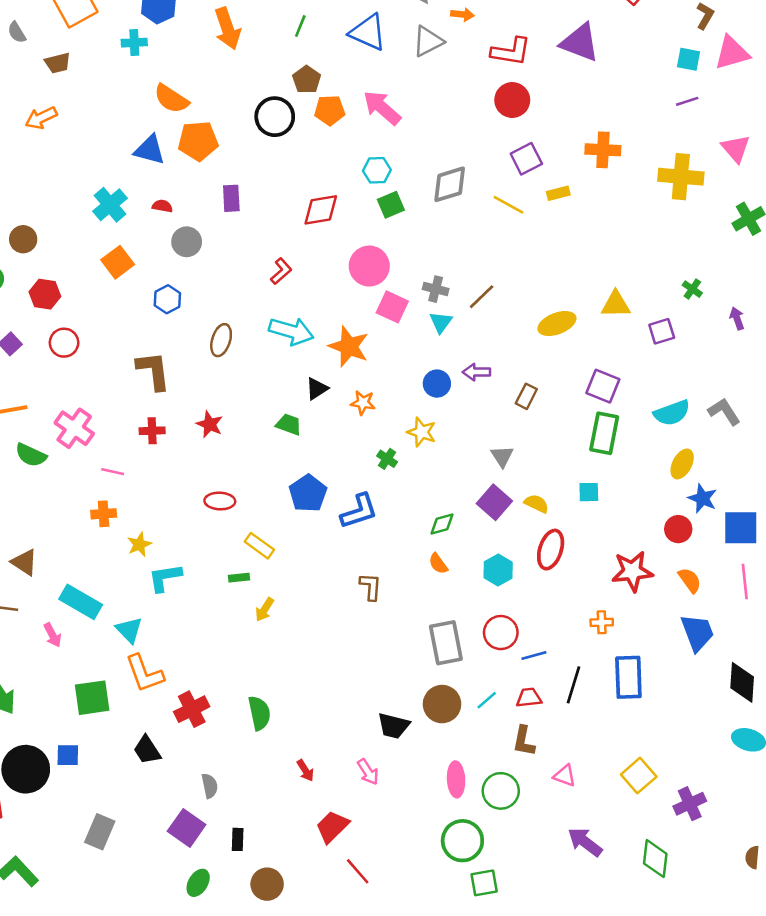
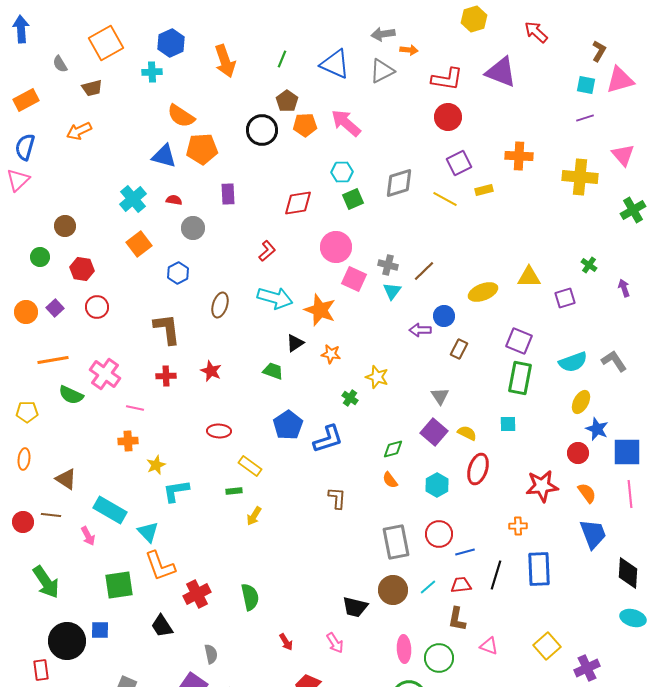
blue circle: (437, 384) -> (444, 316), moved

